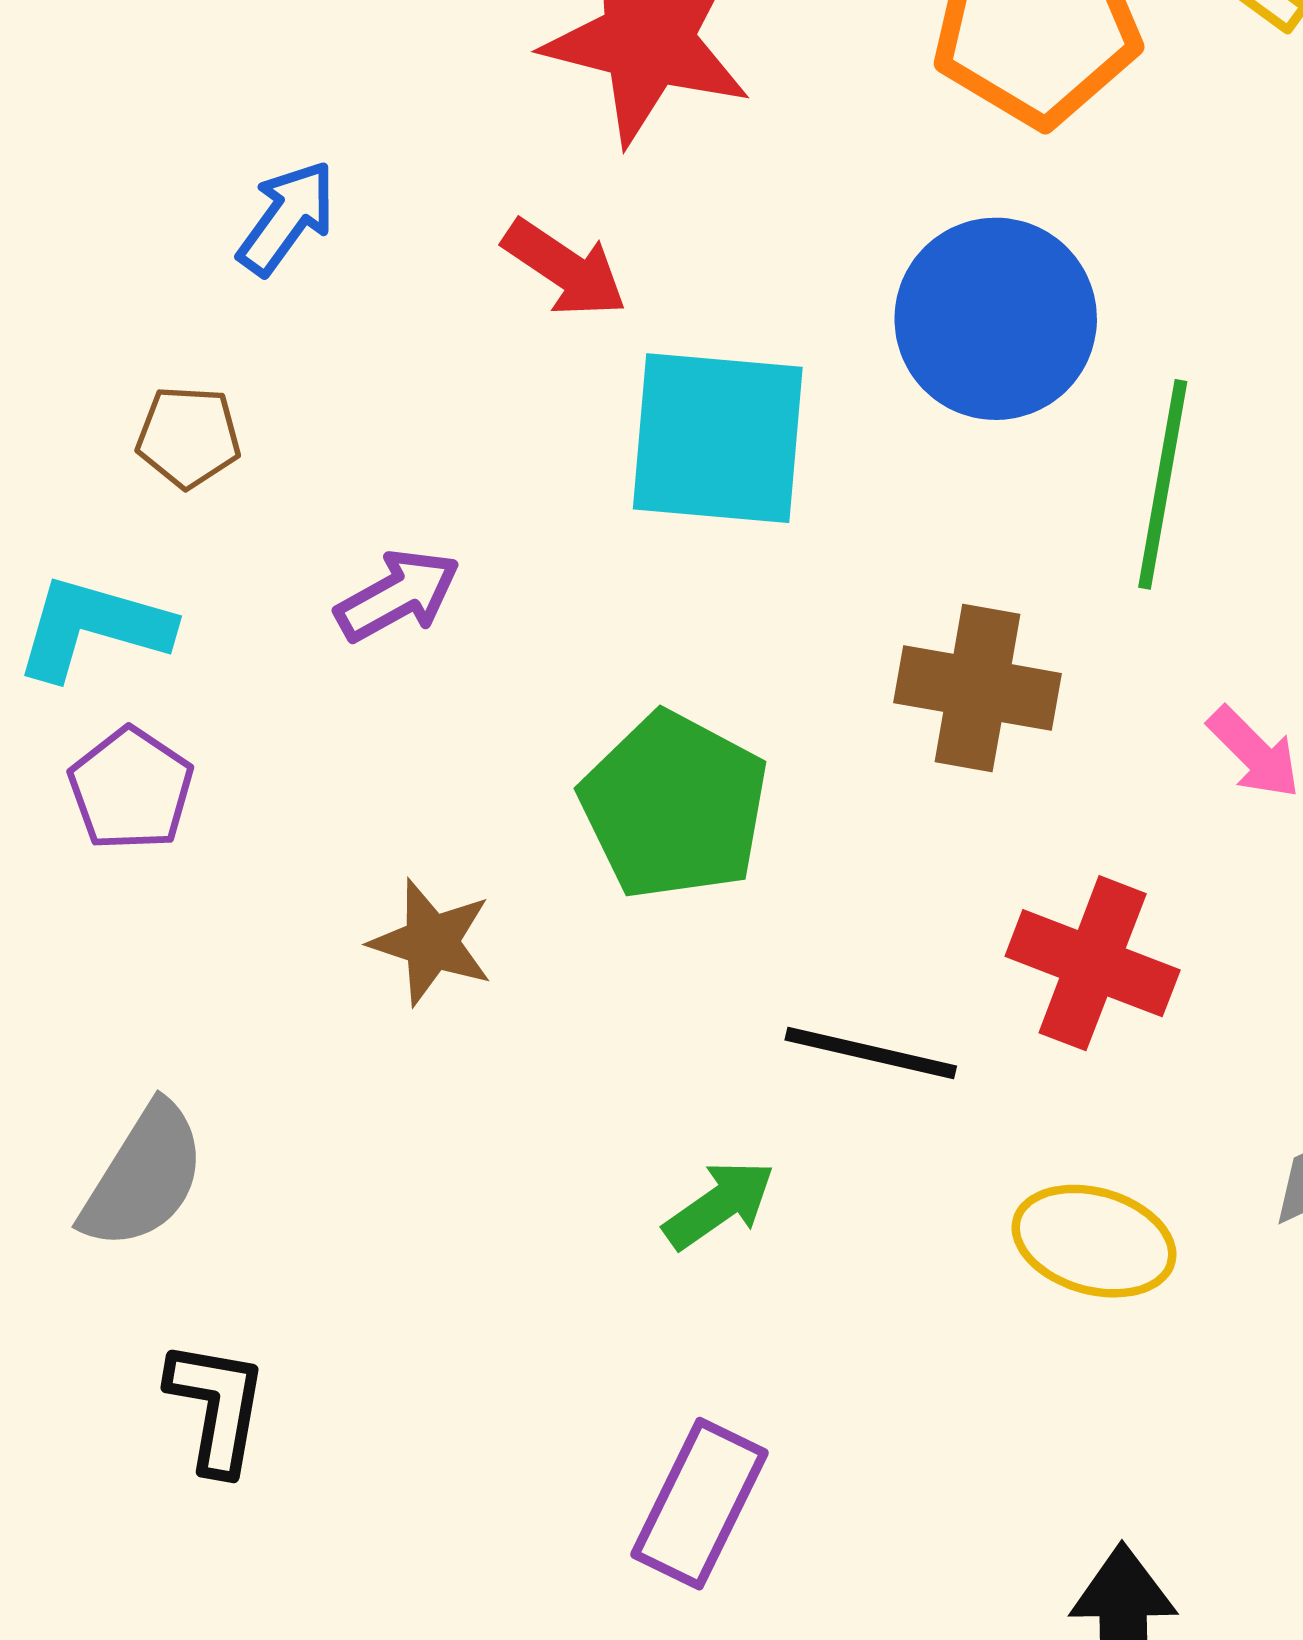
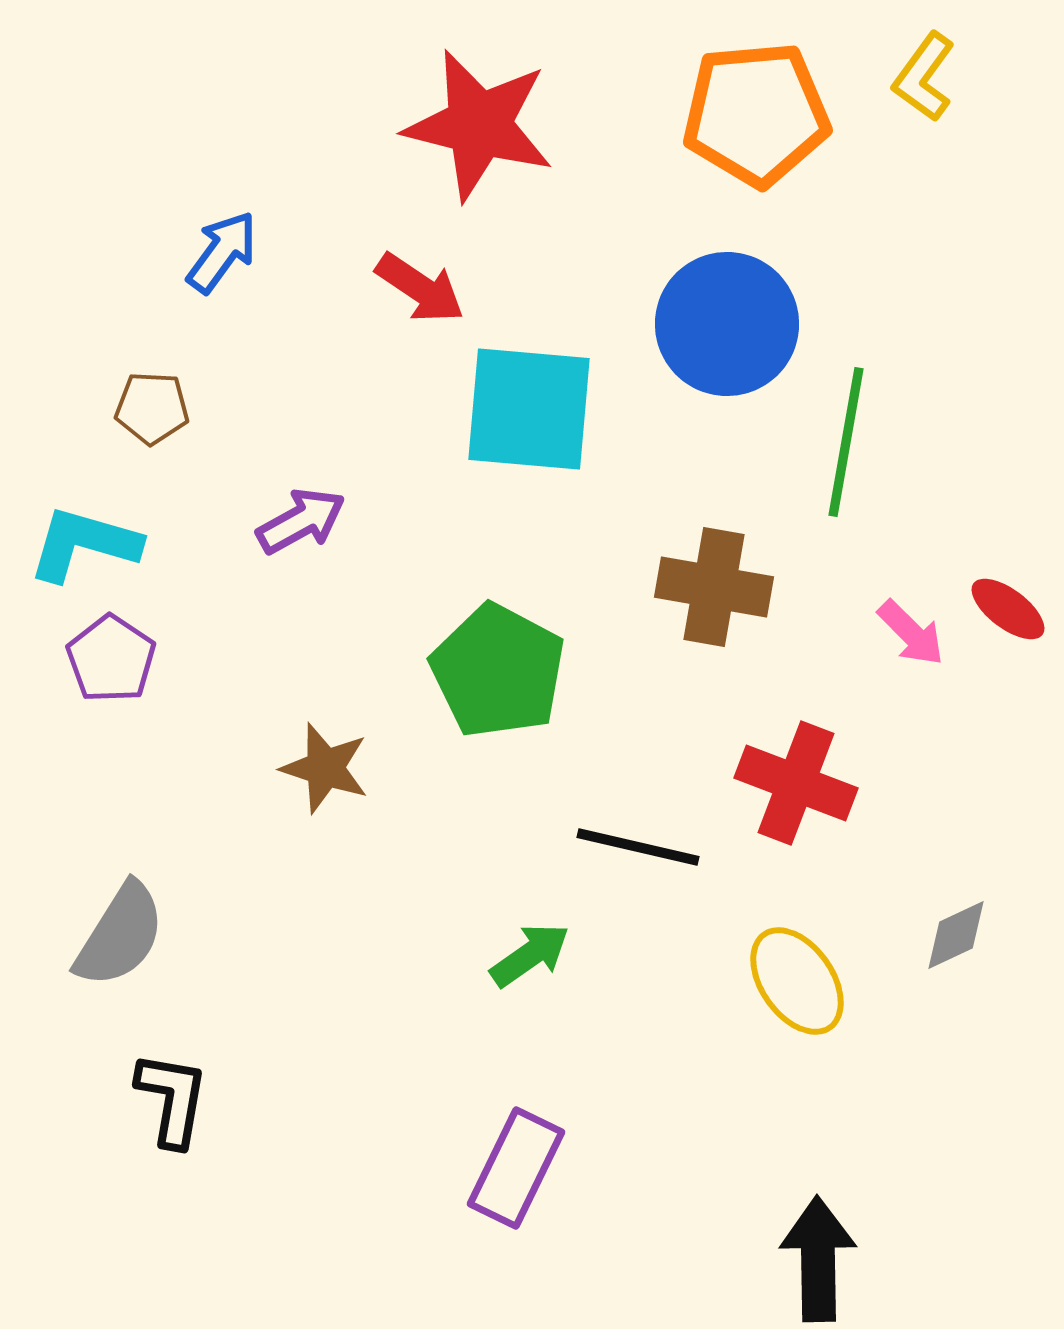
yellow ellipse: (1094, 1241) -> (797, 981), turned 39

